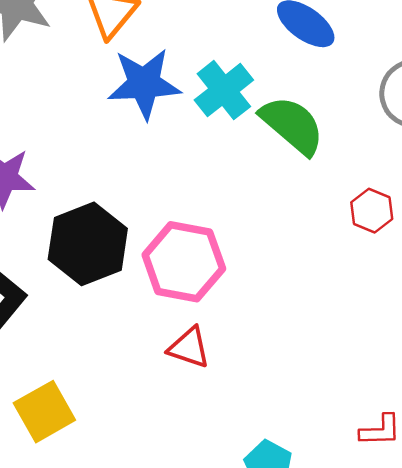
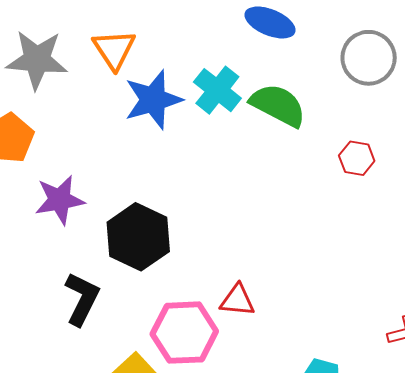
pink hexagon: (184, 262) -> (184, 333), moved

